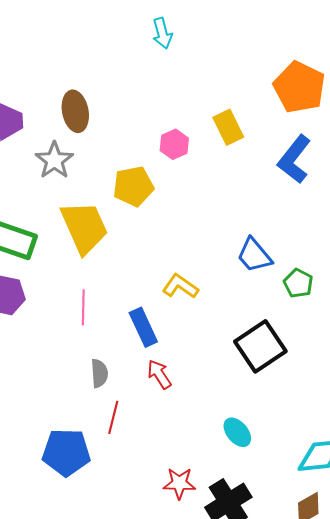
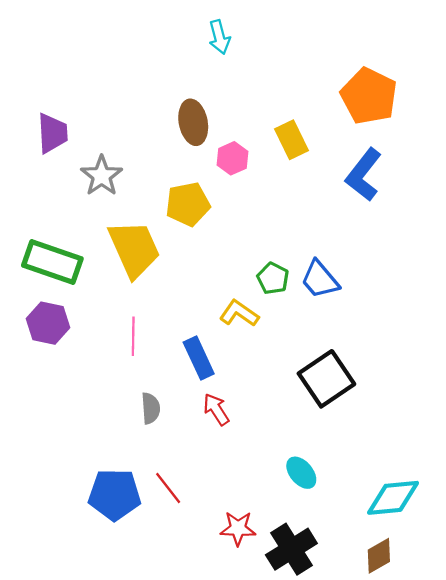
brown ellipse: (75, 111) -> (193, 122), moved
green pentagon: (298, 283) -> (273, 278), moved
red line: (113, 417) -> (168, 488), moved, turned -52

